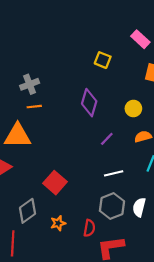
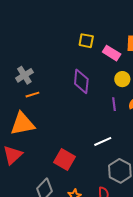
pink rectangle: (140, 39) -> (112, 53), moved
purple line: (107, 139) -> (114, 104), moved, turned -40
white line: (114, 173) -> (103, 141), moved

